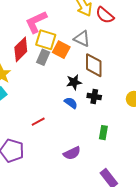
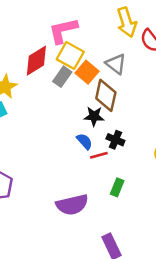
brown diamond: (94, 65) -> (106, 95), moved
red line: (38, 122) -> (99, 155), moved
purple semicircle: (72, 153) -> (72, 205), size x1.4

